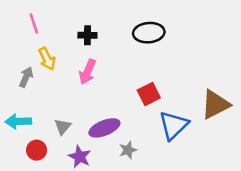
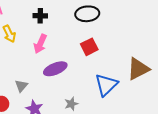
red square: (149, 94) -> (89, 47), moved
purple ellipse: (104, 128) -> (55, 69), moved

